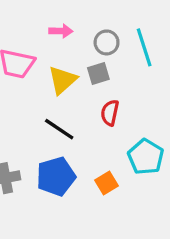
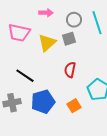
red semicircle: (110, 113) -> (70, 70), moved
black line: (59, 129) -> (25, 76), moved

